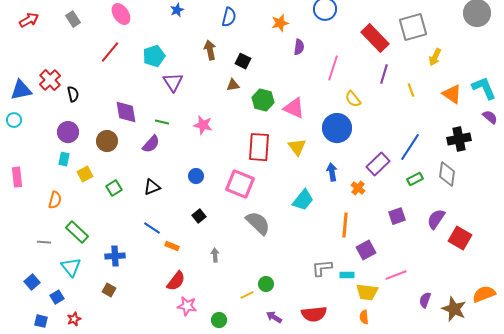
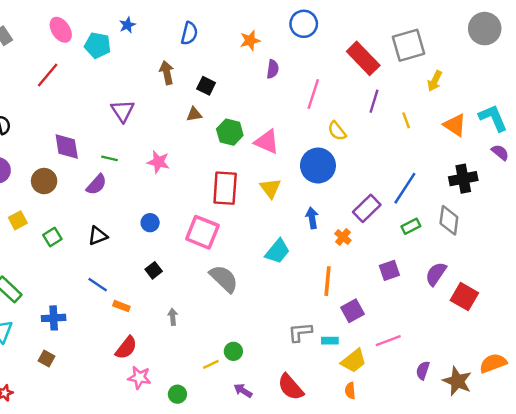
cyan pentagon: (154, 56) -> (98, 45), moved, turned 30
yellow trapezoid: (367, 292) -> (354, 361), turned -45
red semicircle: (314, 314) -> (291, 387), turned 55

